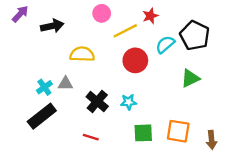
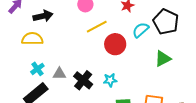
yellow line: (125, 31) -> (97, 27), moved
yellow semicircle: (82, 54) -> (32, 39), moved
gray triangle: (66, 84) -> (59, 74), moved

